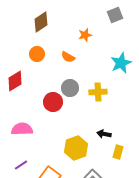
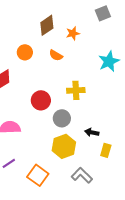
brown diamond: (41, 22) -> (47, 25), moved
gray circle: (70, 88) -> (62, 118), moved
yellow cross: (98, 92) -> (76, 90), moved

